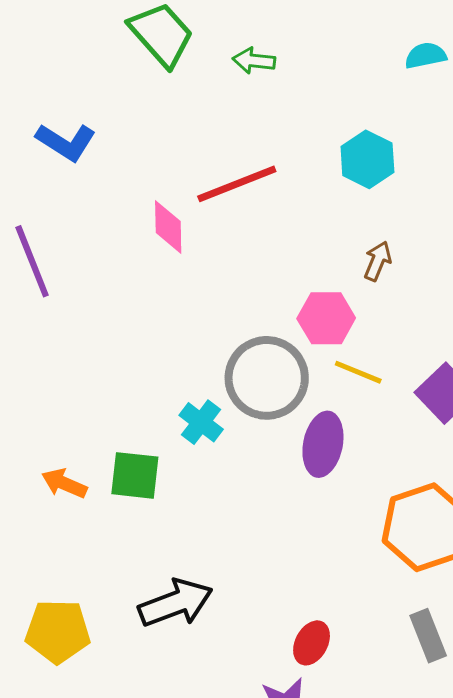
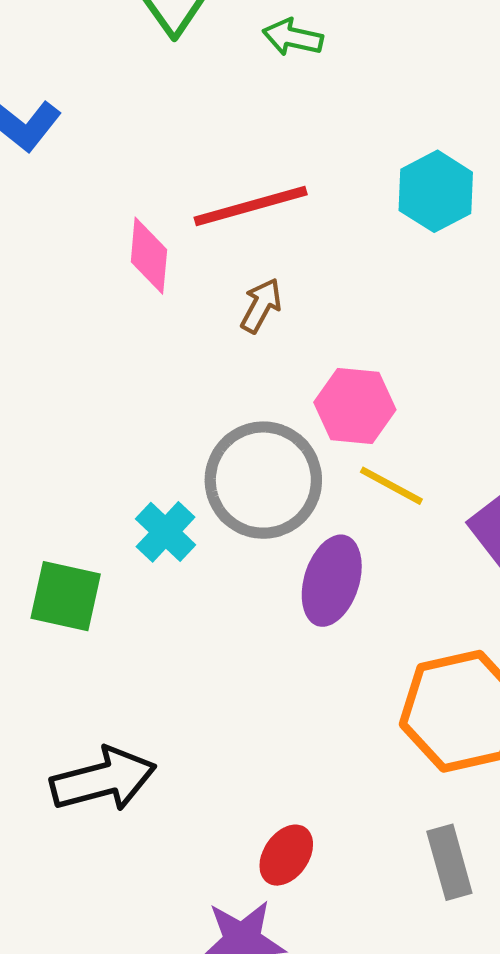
brown arrow: (378, 261) -> (261, 305), moved

